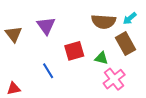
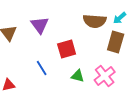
brown rectangle: (126, 44) -> (116, 42), turned 45
green triangle: (101, 58) -> (78, 76), moved

